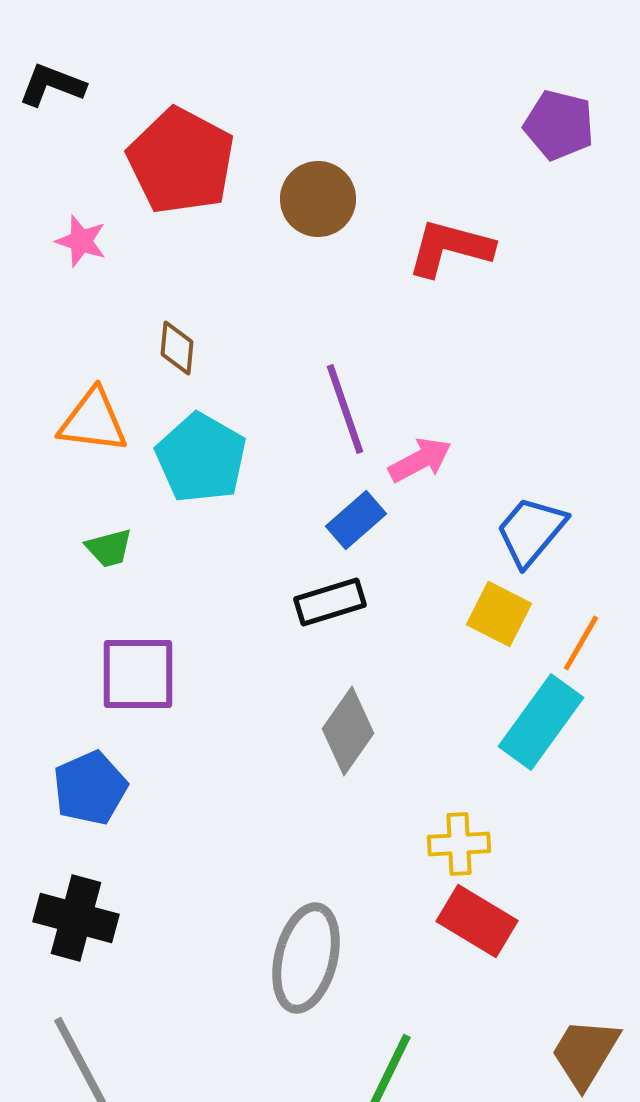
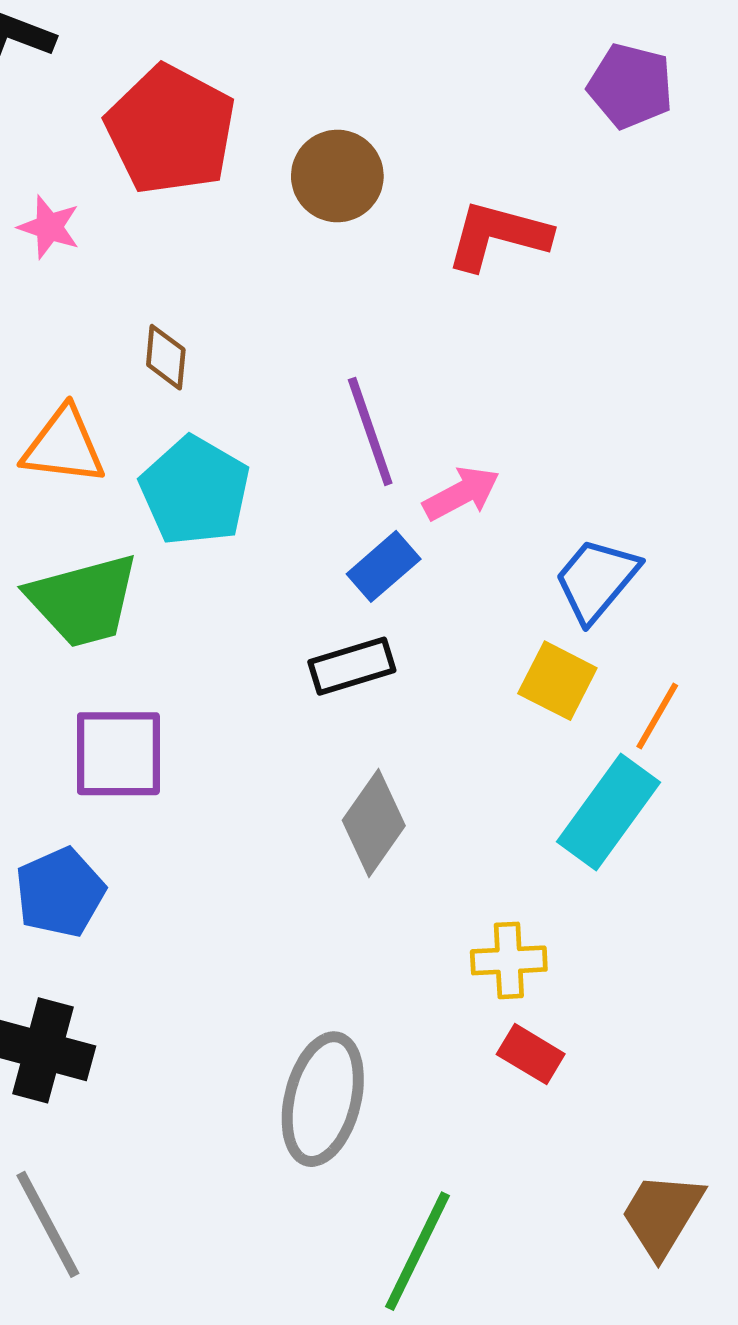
green trapezoid: (109, 548) -> (83, 600), size x2.0
red rectangle: (477, 921) -> (531, 1054), size x0.7

